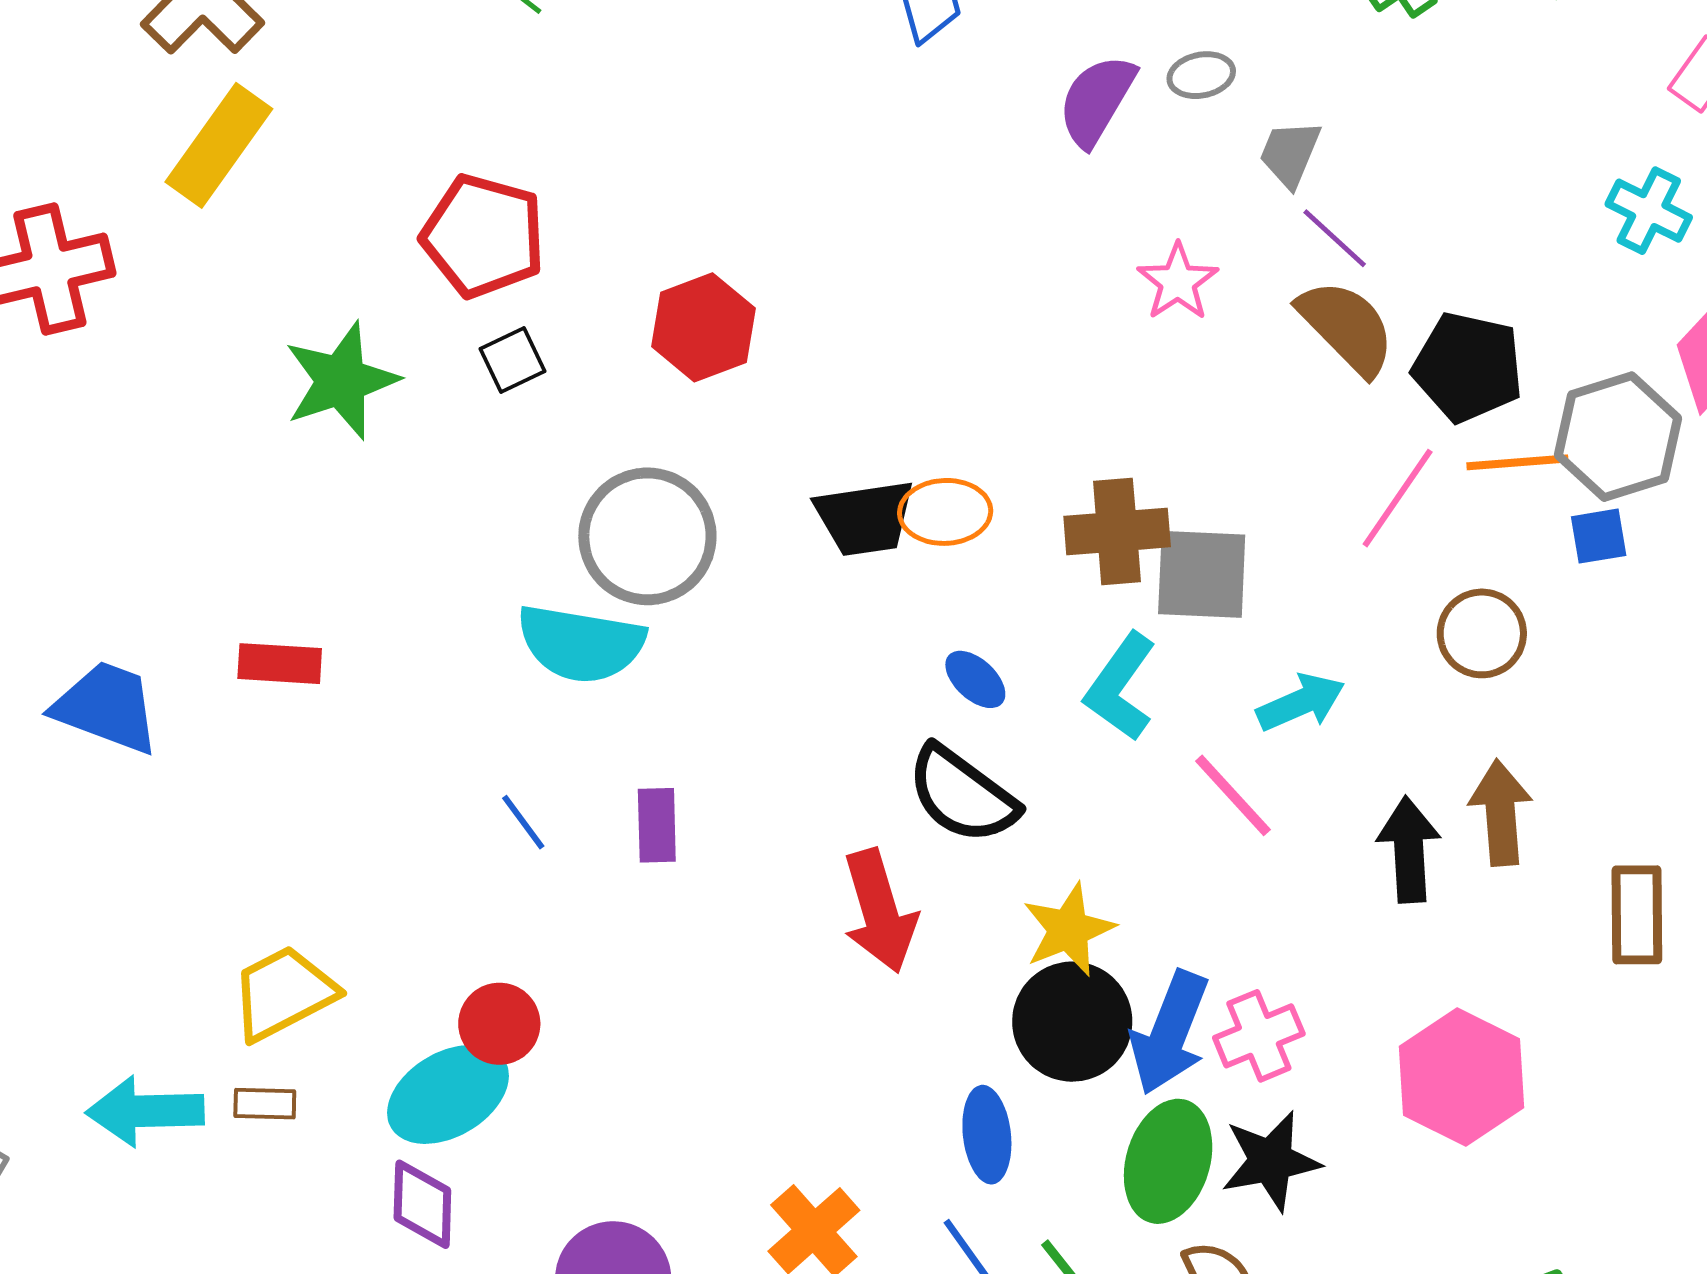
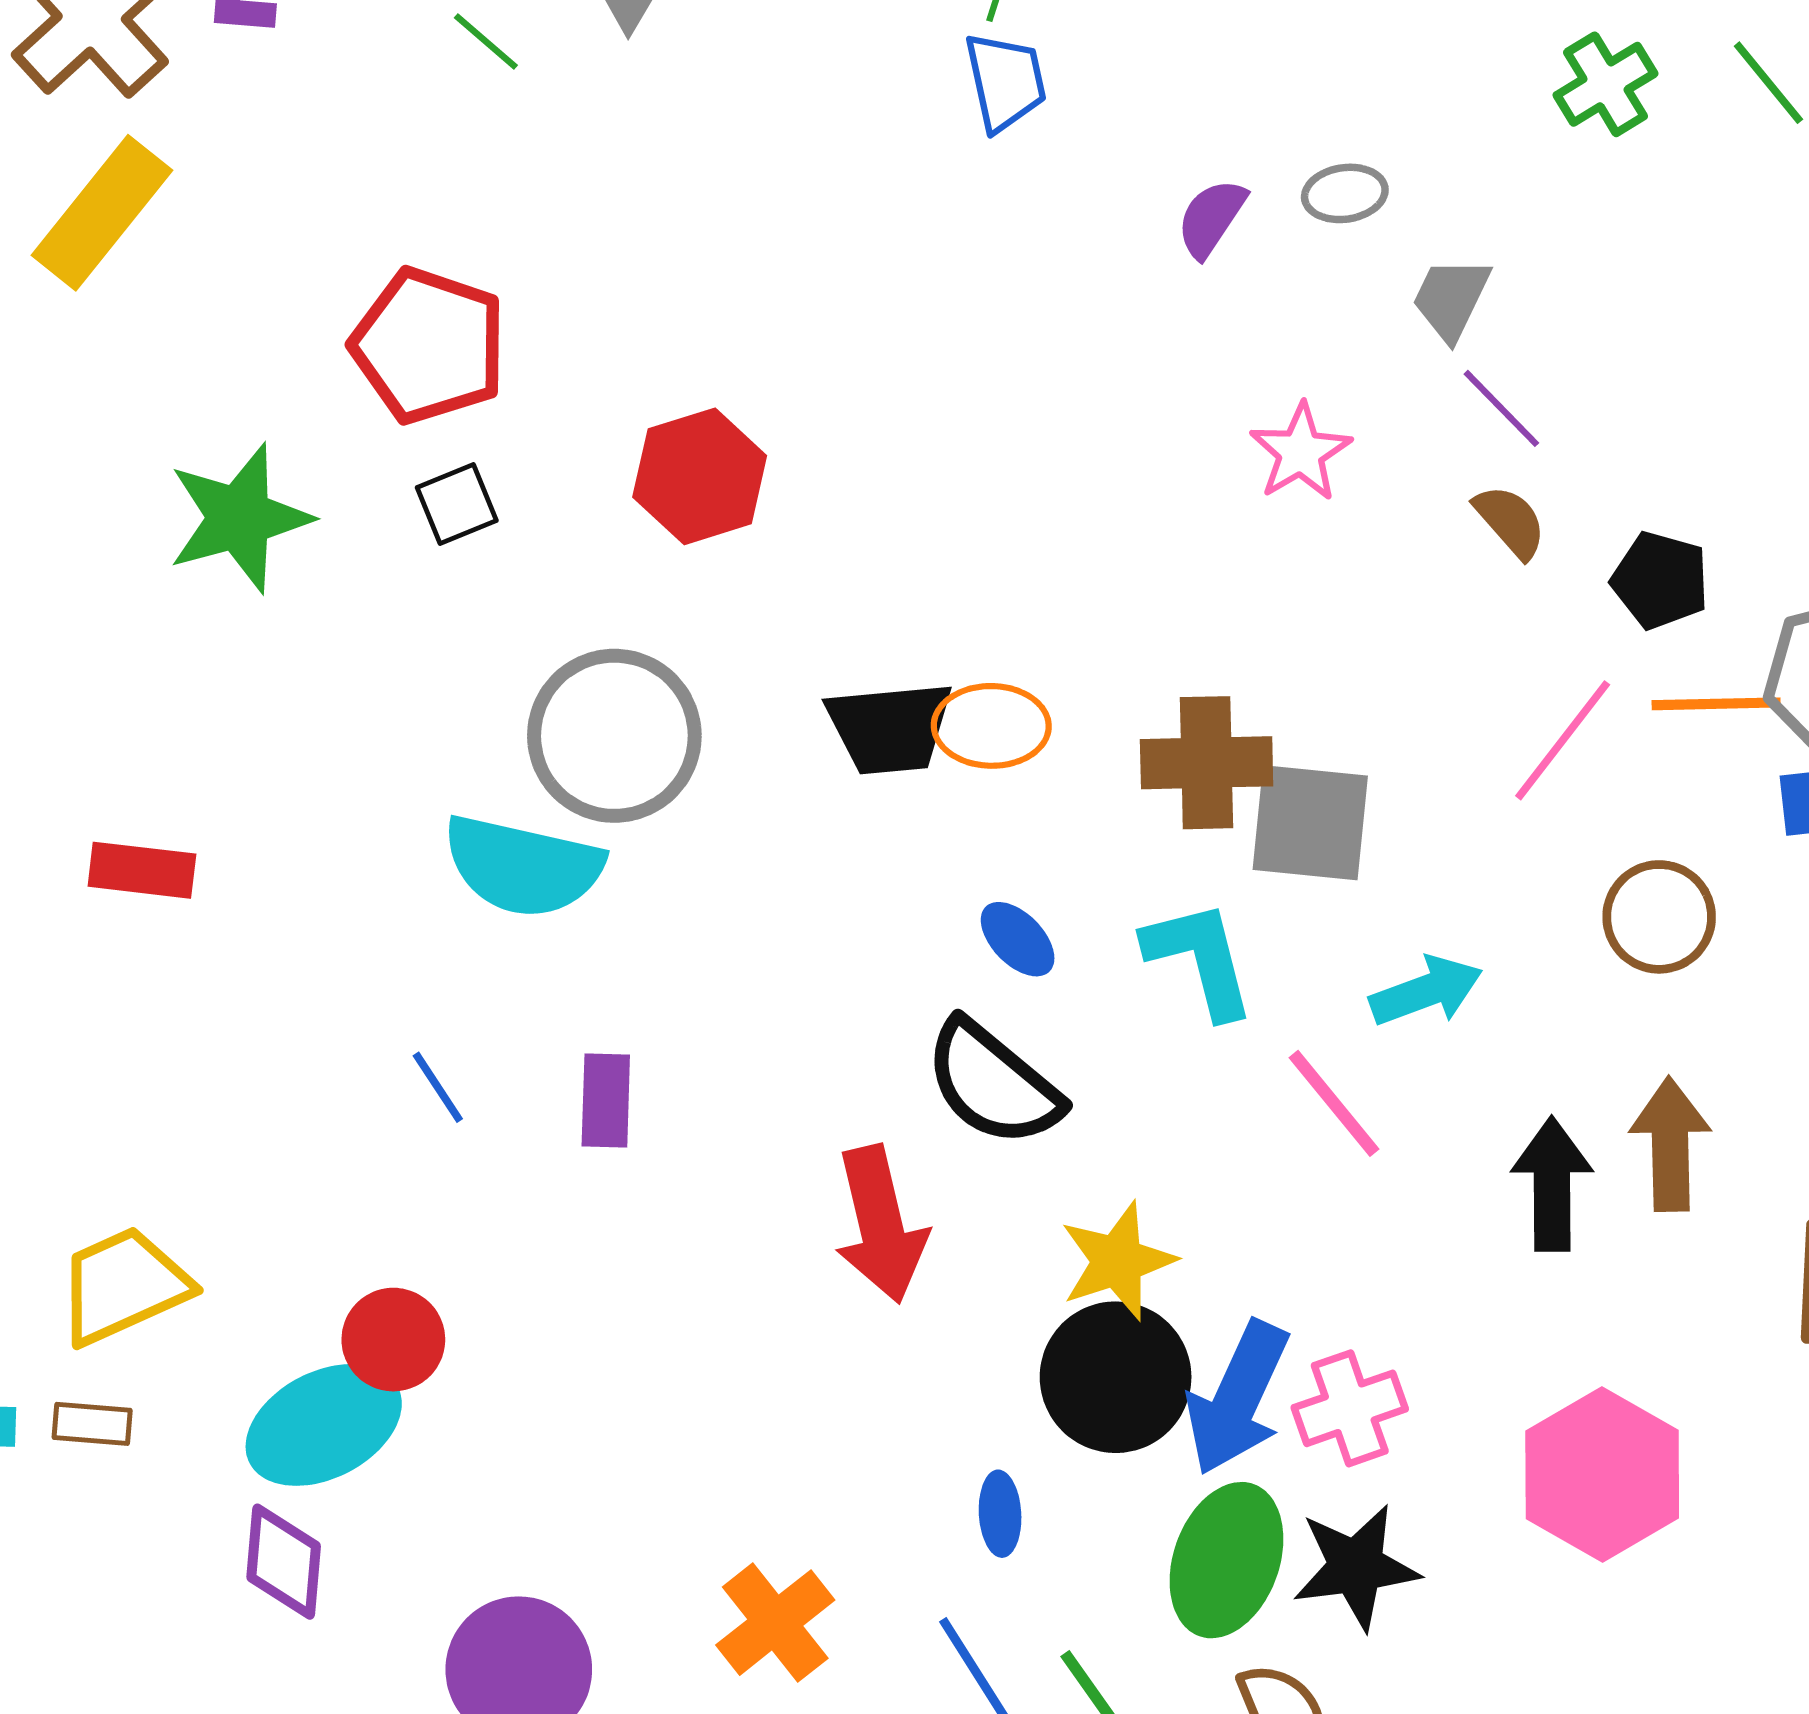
purple semicircle: (1097, 100) -> (1211, 218), size x0.7
brown semicircle: (1347, 327) -> (1510, 521), size x0.6
black pentagon: (1468, 367) -> (1660, 580), size x0.7
cyan L-shape: (1120, 687) -> (1200, 959), turned 127
blue ellipse: (987, 1135) -> (1000, 1514), size x0.7

